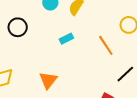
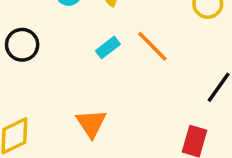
orange line: (106, 45) -> (152, 46), moved

